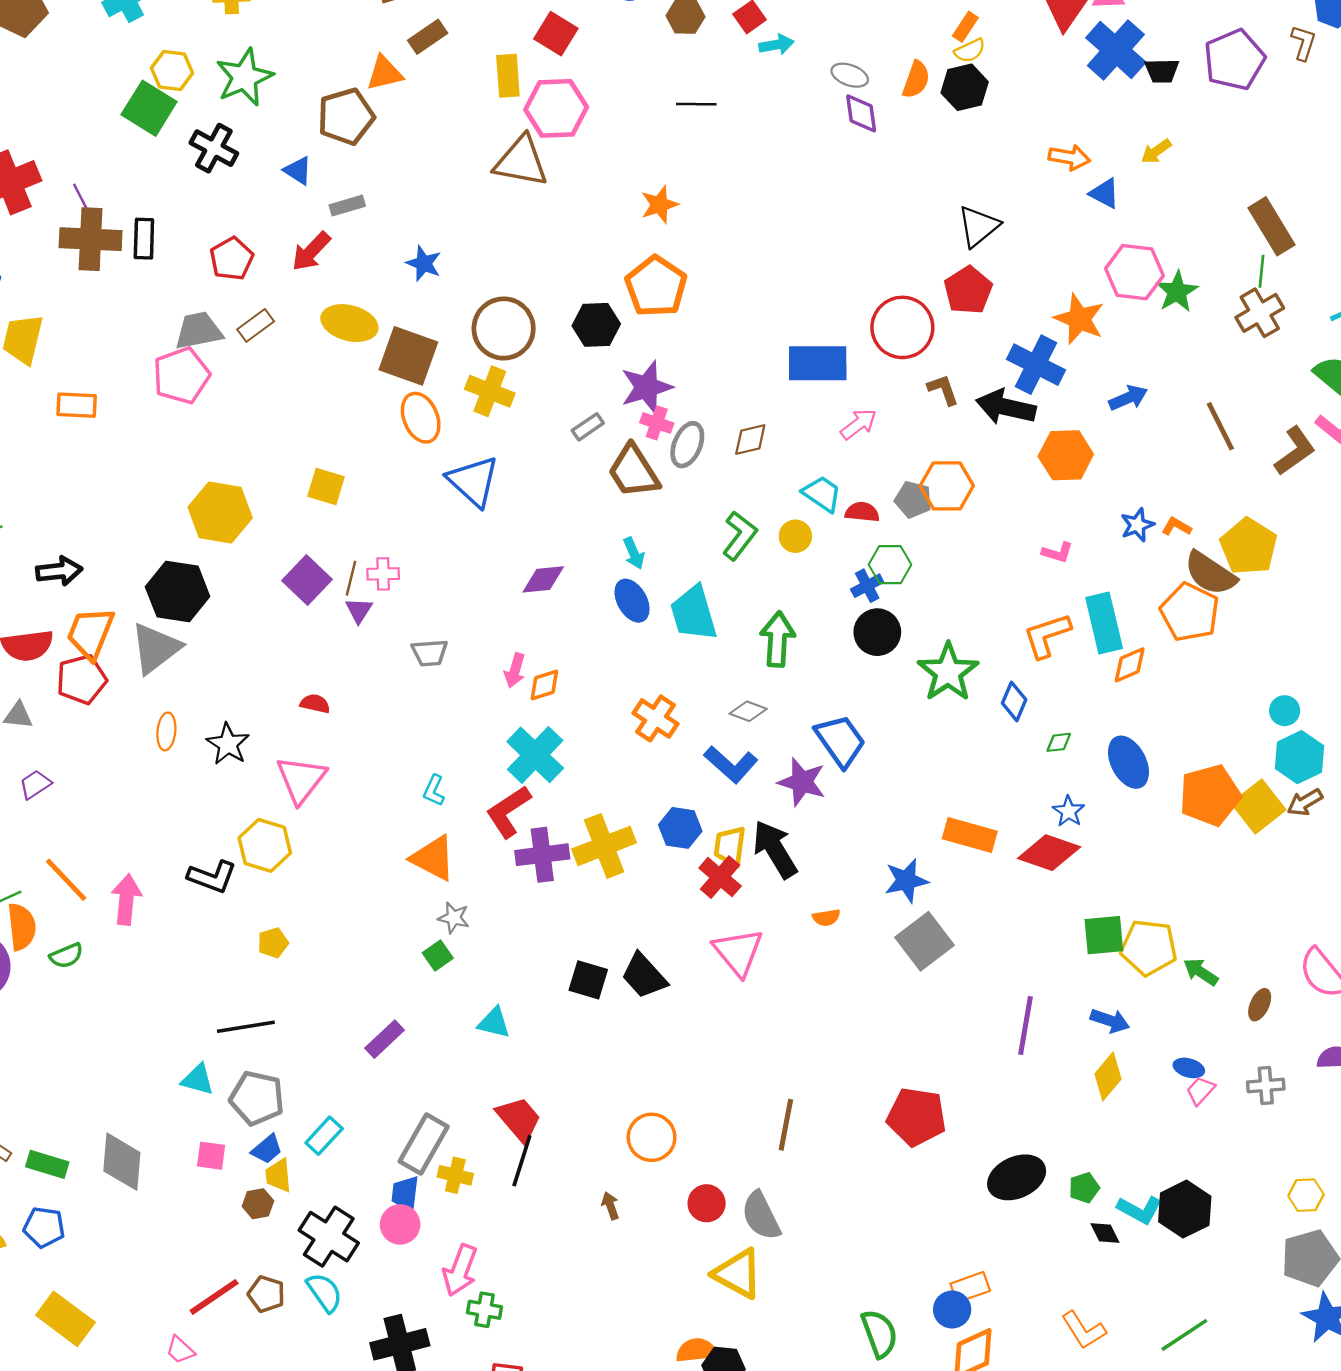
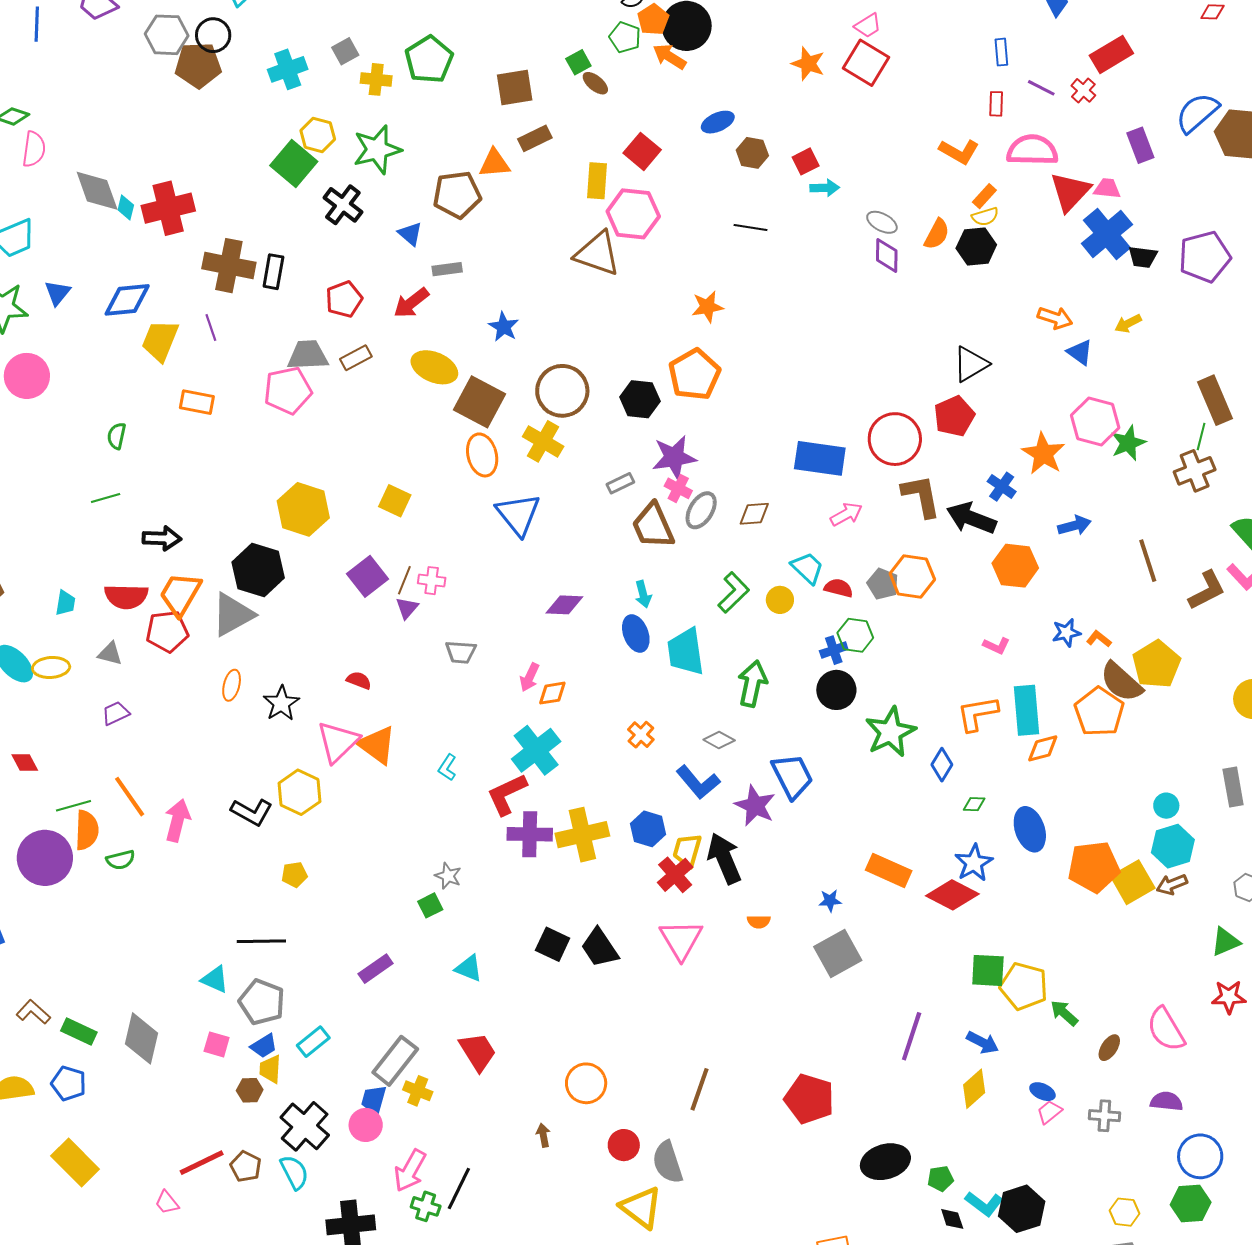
purple line: (82, 199) -> (211, 327), moved
blue cross: (1036, 365) -> (1002, 487), size x0.6
brown L-shape: (943, 390) -> (921, 496), size x1.6
orange cross: (656, 718) -> (641, 735), size x0.7
blue star: (1069, 811) -> (974, 863), size x1.4
orange triangle: (433, 858) -> (377, 745), moved
blue star: (906, 881) -> (830, 901), size x0.6
black line: (522, 1161) -> (459, 1189), moved

